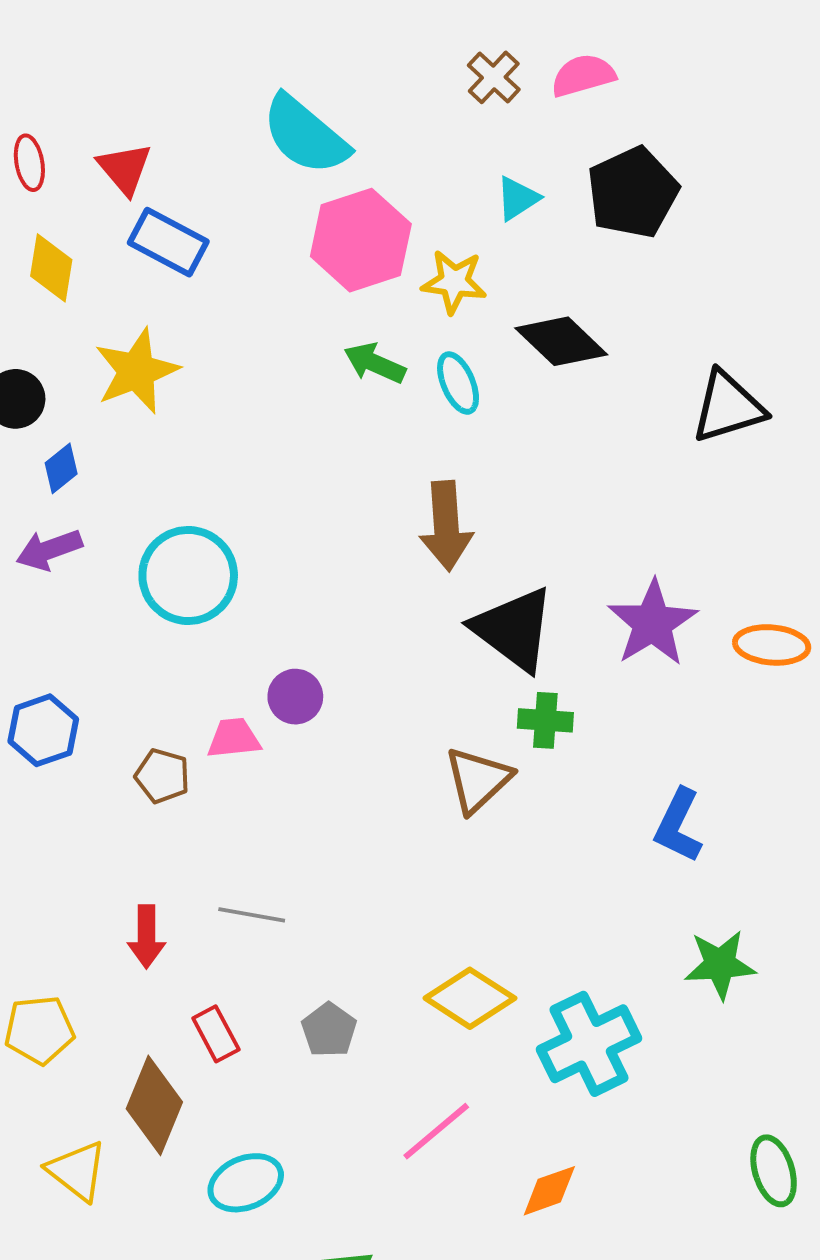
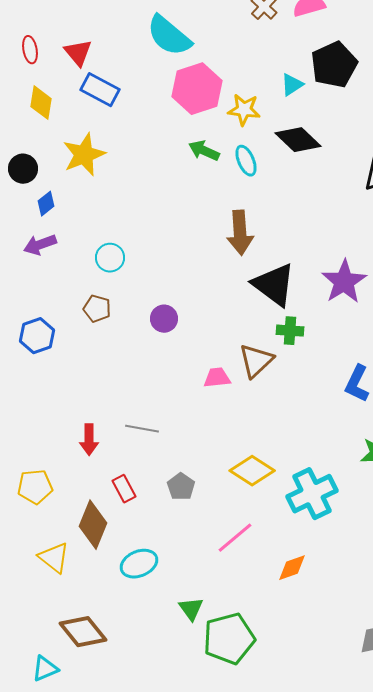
cyan triangle: (518, 198) -> (292, 85), moved
cyan circle: (188, 576) -> (110, 258), size x0.6
pink trapezoid: (234, 738) -> (217, 378), moved
brown pentagon: (162, 776) -> (97, 309), moved

